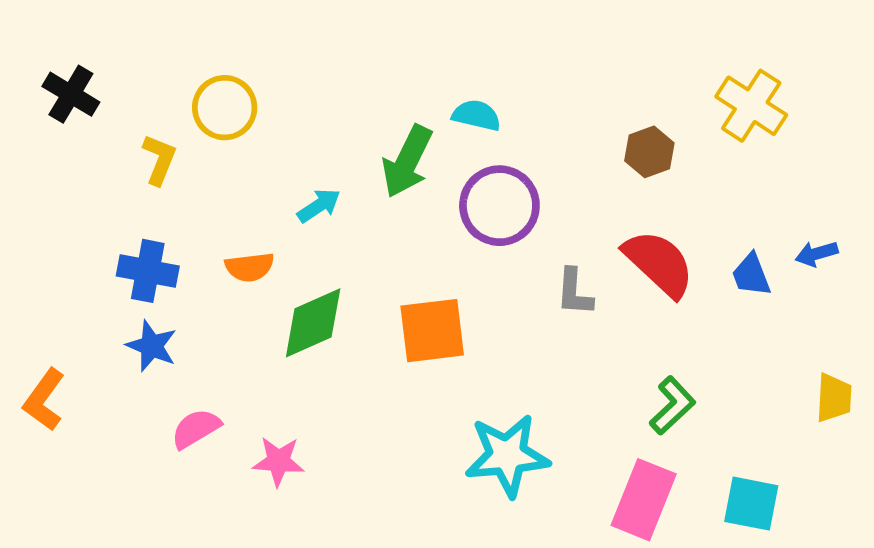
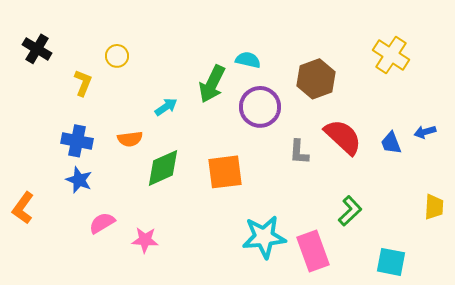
yellow circle: (225, 108) -> (117, 56), size x0.7
brown hexagon: (649, 152) -> (316, 79), moved, size x1.5
pink rectangle: (644, 500) -> (313, 251), moved, turned -42

